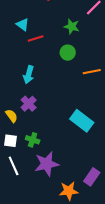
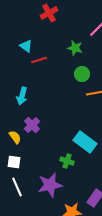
green circle: (68, 53) -> (82, 74), moved
cyan arrow: (29, 75) -> (22, 96), moved
green cross: (33, 140) -> (67, 161), moved

